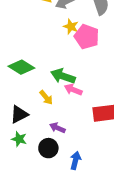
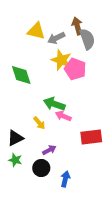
yellow star: (71, 27) -> (61, 60), size x1.5
green diamond: (21, 67) -> (21, 75), moved, turned 40
purple arrow: (57, 128) -> (49, 150), turned 128

